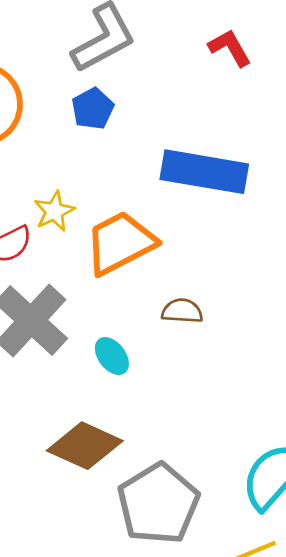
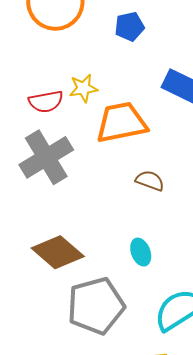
cyan ellipse: (112, 356) -> (141, 252), moved

